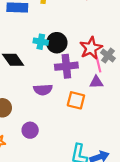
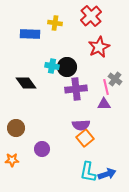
red star: (91, 48) -> (99, 47), moved
purple semicircle: (43, 90) -> (81, 125), moved
orange square: (76, 100) -> (85, 138), moved, turned 36

